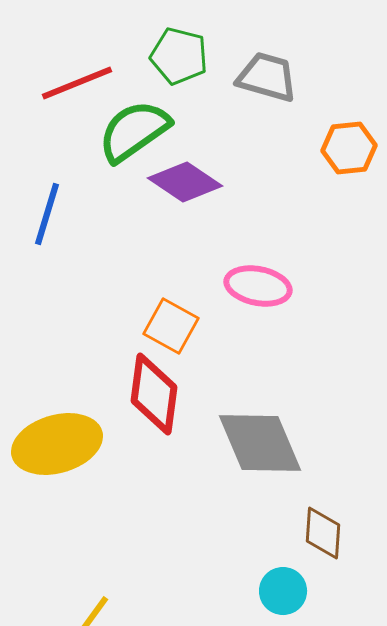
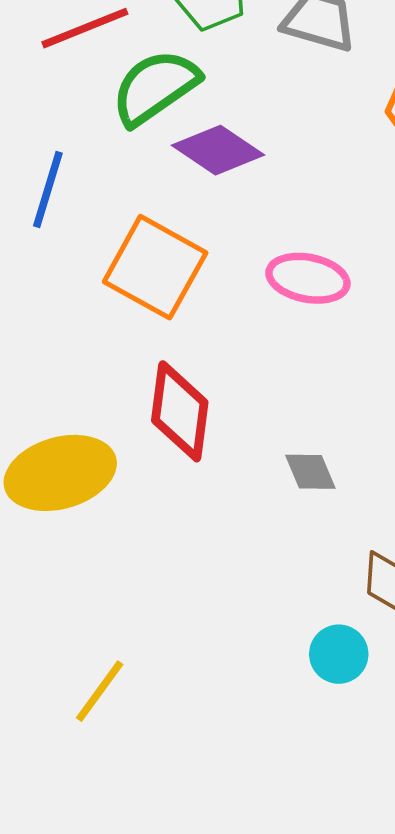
orange square: (171, 326) -> (155, 267), moved, size x1.5
gray diamond: (260, 443) -> (310, 472), size x0.5

